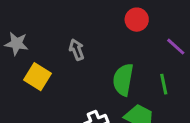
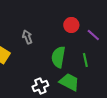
red circle: (137, 20) -> (71, 25), moved

